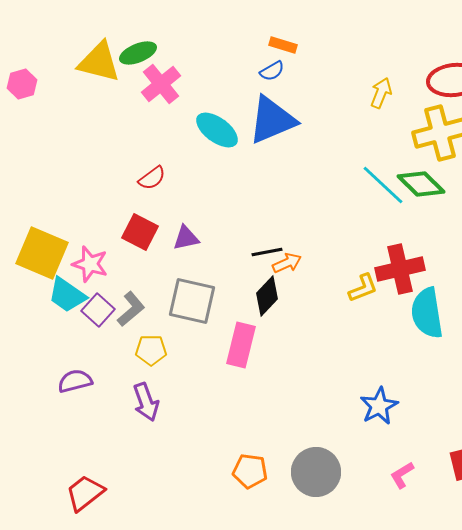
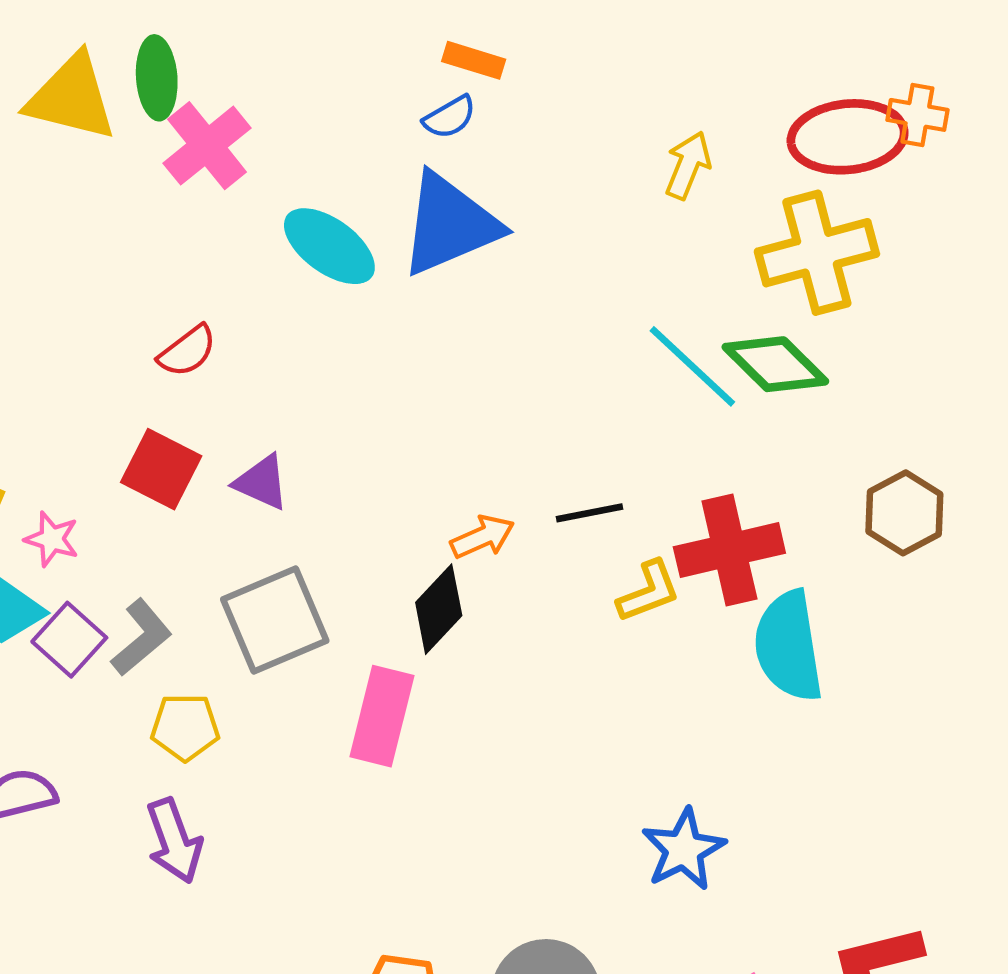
green ellipse: (138, 53) -> (157, 78), turned -72
purple triangle: (186, 238) -> (262, 482), turned 36
black line: (267, 252) -> (590, 513), moved
pink star: (90, 264) -> (52, 539), size x0.7
gray square: (192, 301) -> (275, 620), turned -36

